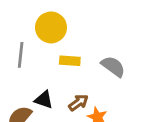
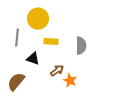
gray semicircle: (113, 66) -> (81, 46), turned 54
black triangle: (44, 100) -> (33, 59), moved

